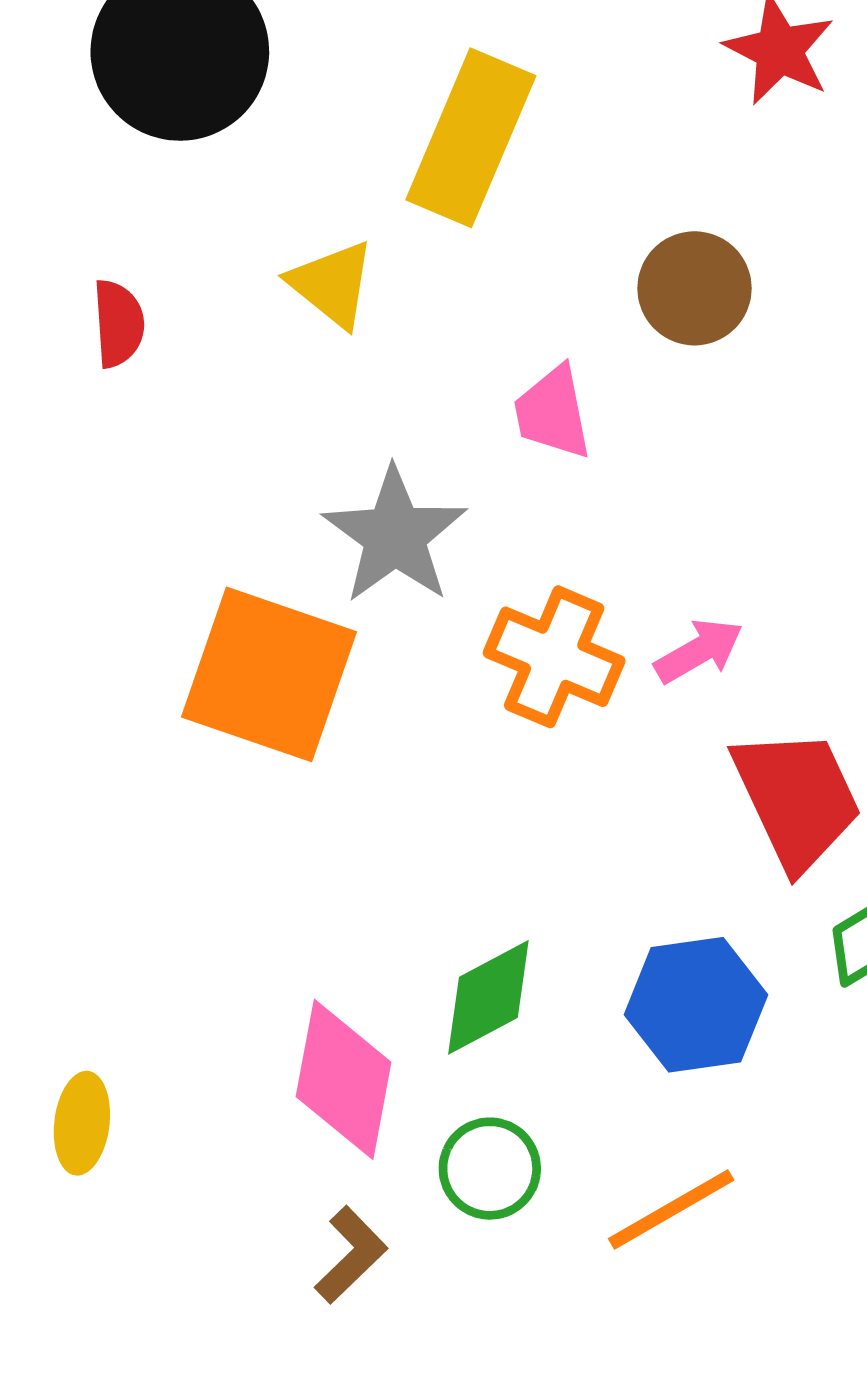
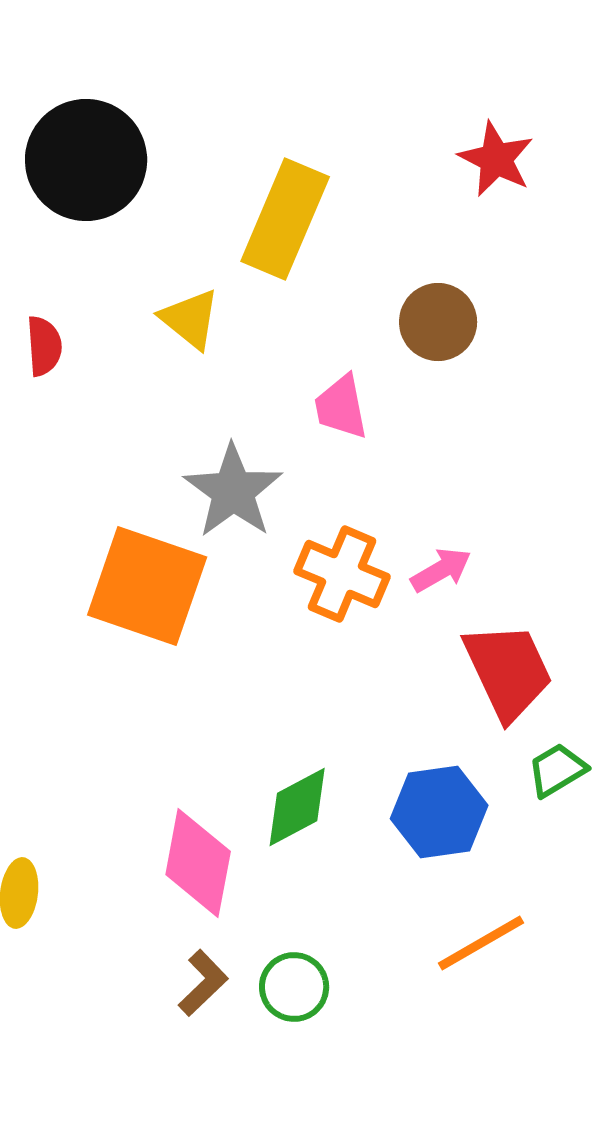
green circle: (490, 1169) -> (294, 987), moved
orange line: (671, 1209) -> (481, 943), moved

